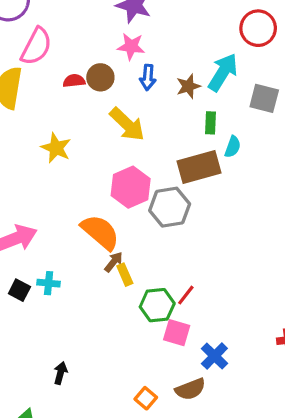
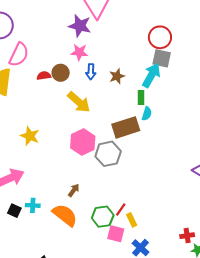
cyan arrow: (223, 72) -> (151, 75), moved
gray square: (264, 98) -> (162, 58), moved
green rectangle: (211, 123) -> (141, 97), moved
yellow star: (56, 148) -> (30, 136), moved
orange semicircle: (100, 232) -> (65, 215), moved
yellow rectangle: (125, 275) -> (132, 220), moved

